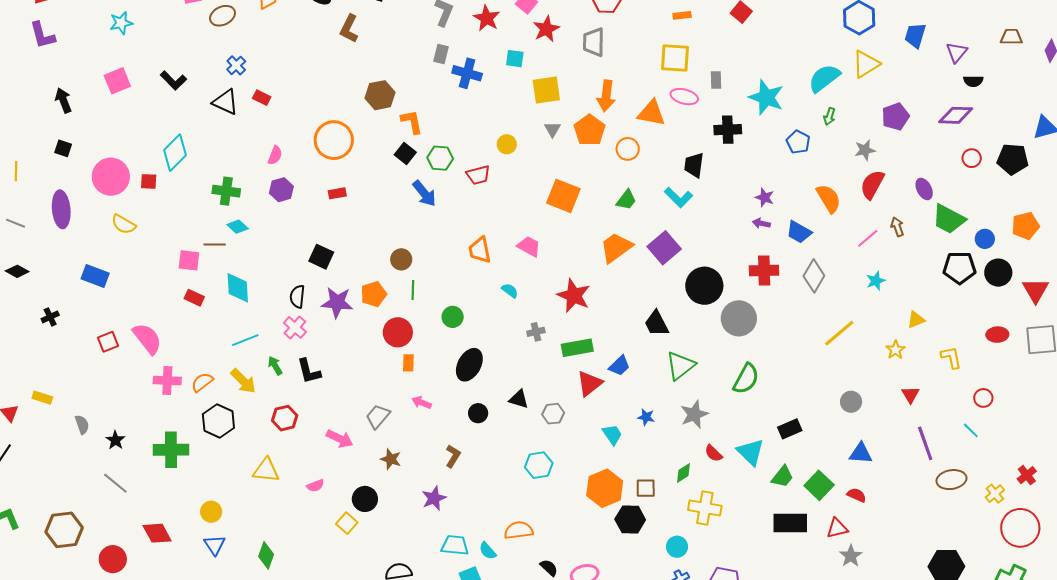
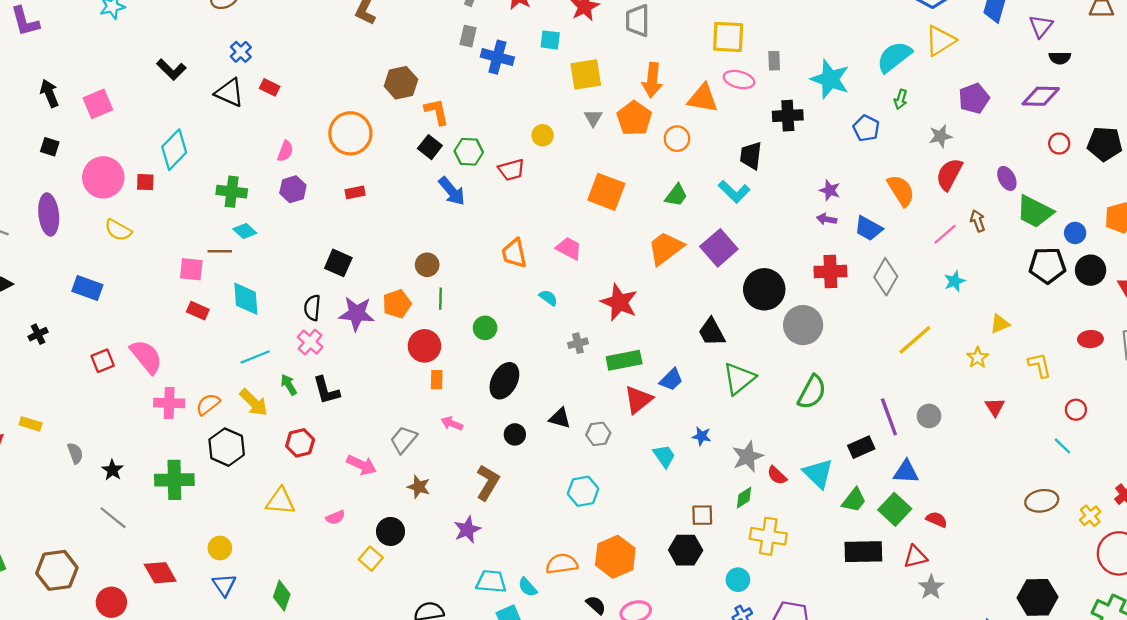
pink square: (117, 81) -> (98, 104), moved
gray star: (694, 414) -> (748, 457), moved
purple line: (925, 443) -> (889, 417), moved
blue triangle: (861, 453) -> (906, 472), moved
brown L-shape: (453, 456) -> (488, 482), size x1.4
orange hexagon: (605, 488) -> (615, 557), moved

